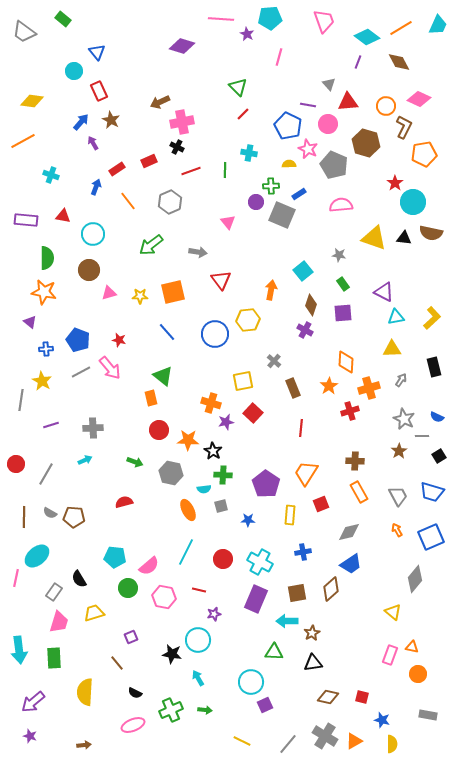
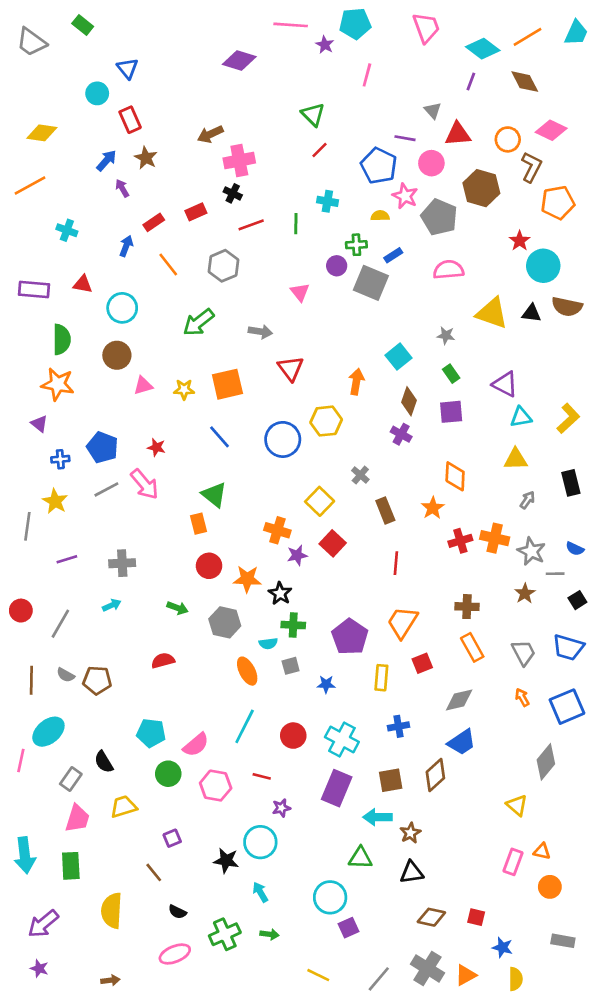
yellow square: (243, 381) -> (320, 501), turned -35
orange cross: (369, 388) -> (495, 538), moved, turned 30

